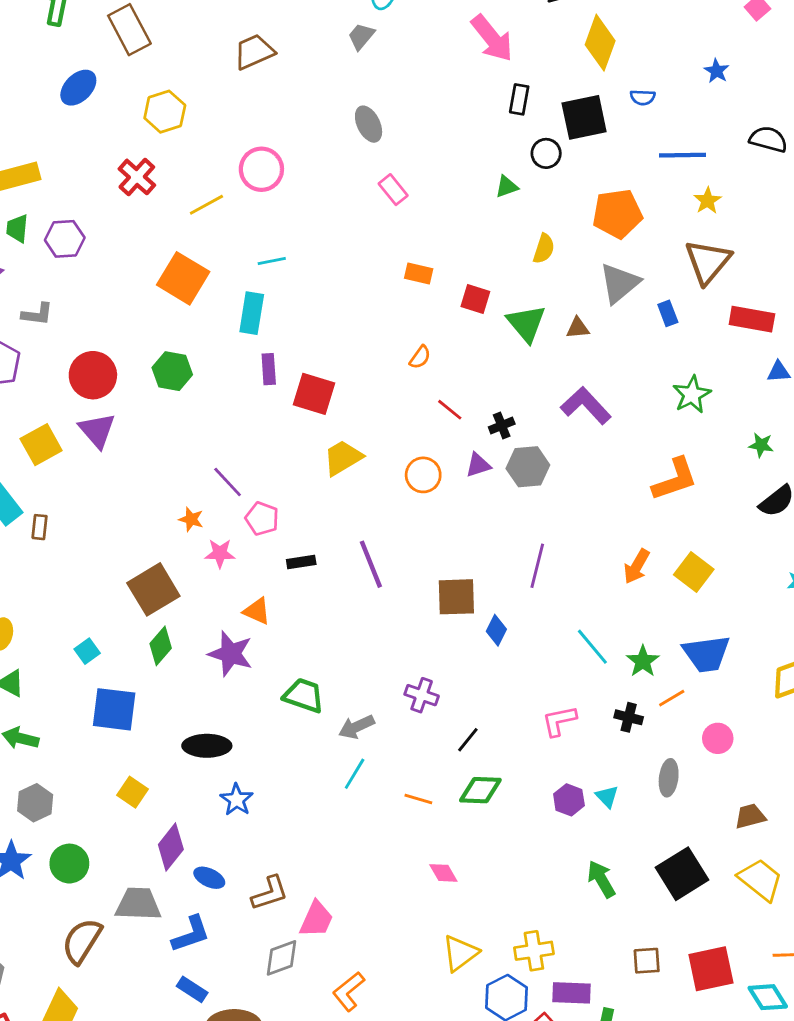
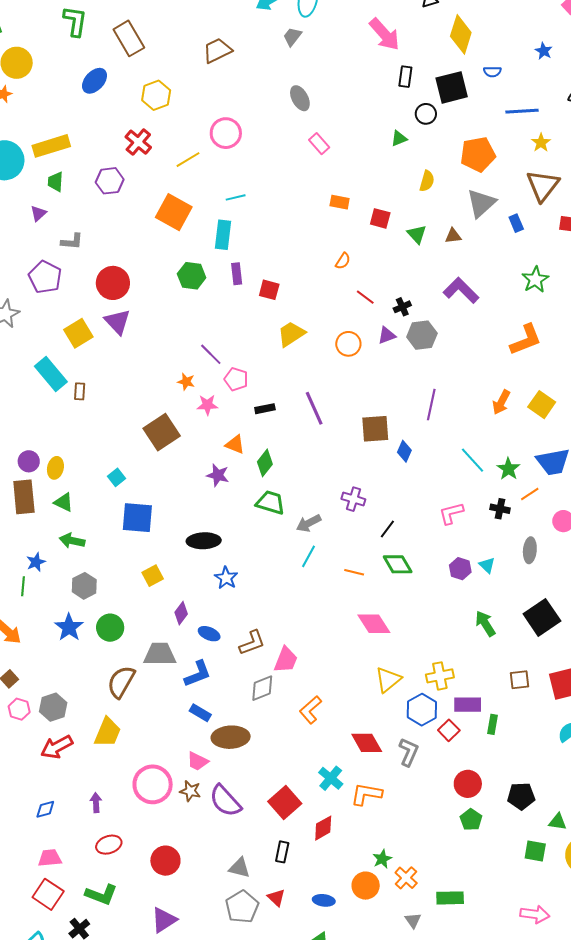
purple hexagon: (65, 239) -> (110, 181), moved
green triangle: (526, 323) -> (417, 234), size x0.7
green hexagon: (172, 371) -> (192, 276), moved
red square: (314, 394) -> (269, 290), size x0.7
green diamond: (161, 646) -> (265, 463), moved
purple star: (231, 654) -> (218, 475), size x0.7
green diamond: (480, 790) -> (398, 564), turned 60
yellow square: (133, 792) -> (153, 576), turned 30
purple diamond: (171, 847) -> (181, 613), size x0.7
pink diamond: (443, 873) -> (374, 624), size x1.6

